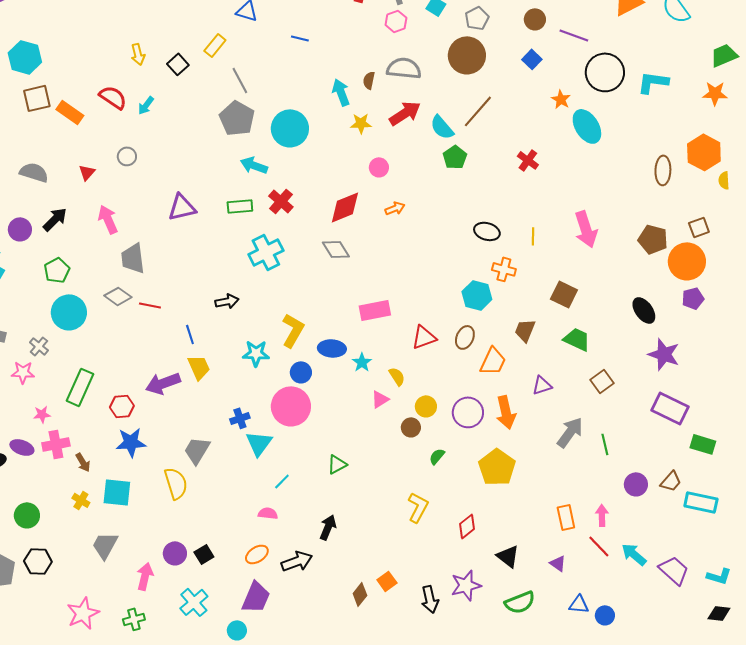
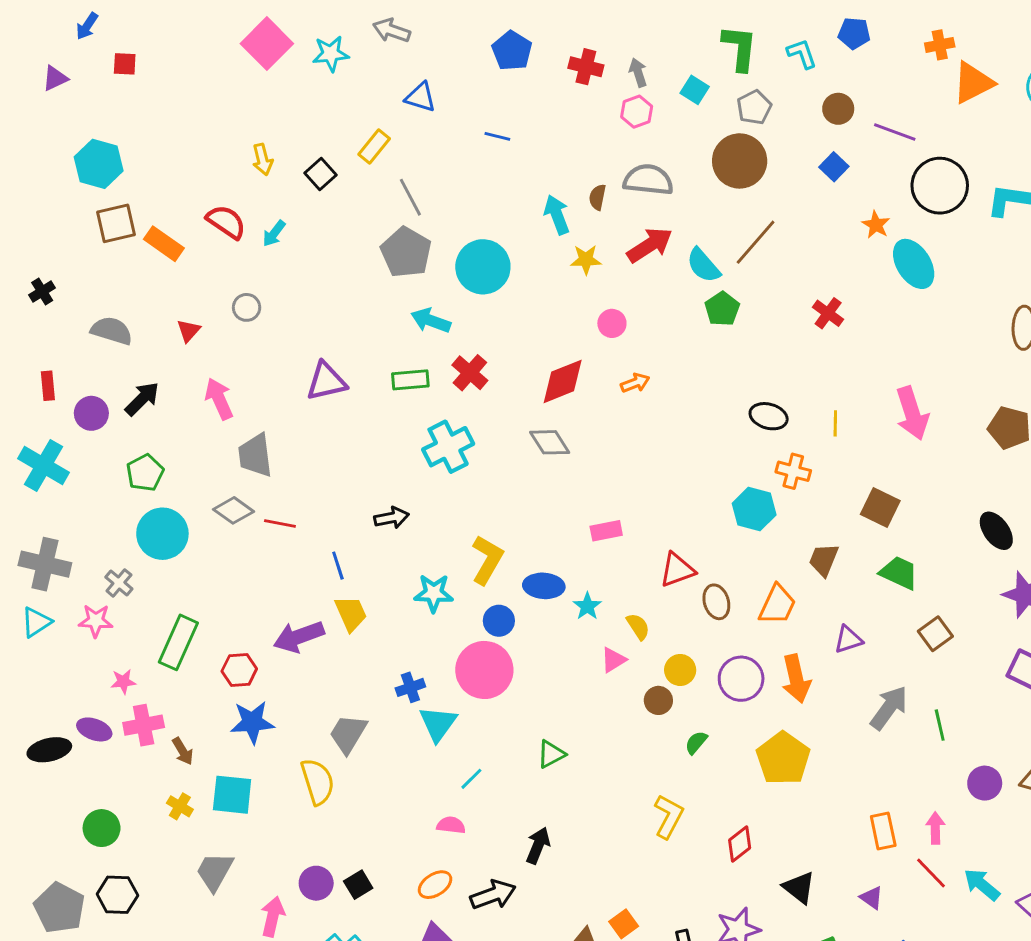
pink rectangle: (375, 310) -> (606, 531), size x0.7
brown ellipse: (465, 337) -> (716, 602), moved, turned -40

